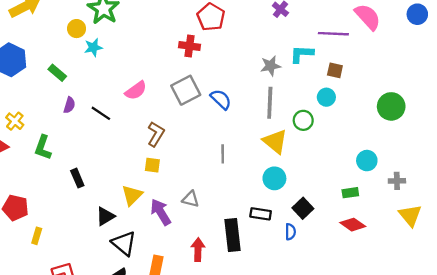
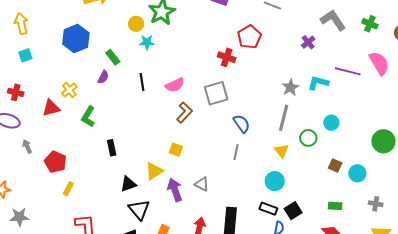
gray star: (271, 66) -> (290, 87), turned -30
brown square: (335, 70) -> (335, 165), moved
blue semicircle: (221, 99) -> (242, 124), moved
purple semicircle: (69, 105) -> (103, 77), moved
black line: (101, 113) -> (142, 82), moved, turned 36
brown L-shape: (156, 134) -> (185, 112), moved
yellow triangle: (275, 141) -> (282, 151), size x0.7
cyan circle: (367, 161) -> (357, 173), moved
black rectangle: (261, 214) -> (268, 209), moved

